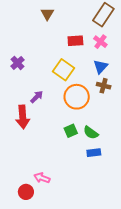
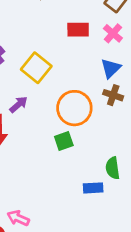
yellow square: (64, 70) -> (36, 68), moved
green square: (71, 131) -> (64, 141), moved
green semicircle: (91, 133) -> (113, 168), moved, turned 42

